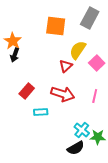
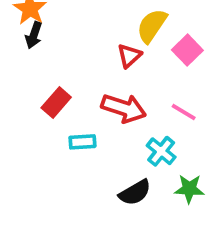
pink line: (95, 96) -> (184, 112), turned -72
cyan cross: (82, 130) -> (161, 151), moved
black semicircle: (76, 148) -> (135, 192), moved

